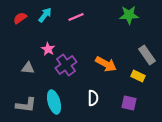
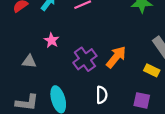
orange arrow: (106, 64) -> (116, 57), turned -80
purple cross: (66, 65) -> (85, 59), moved

